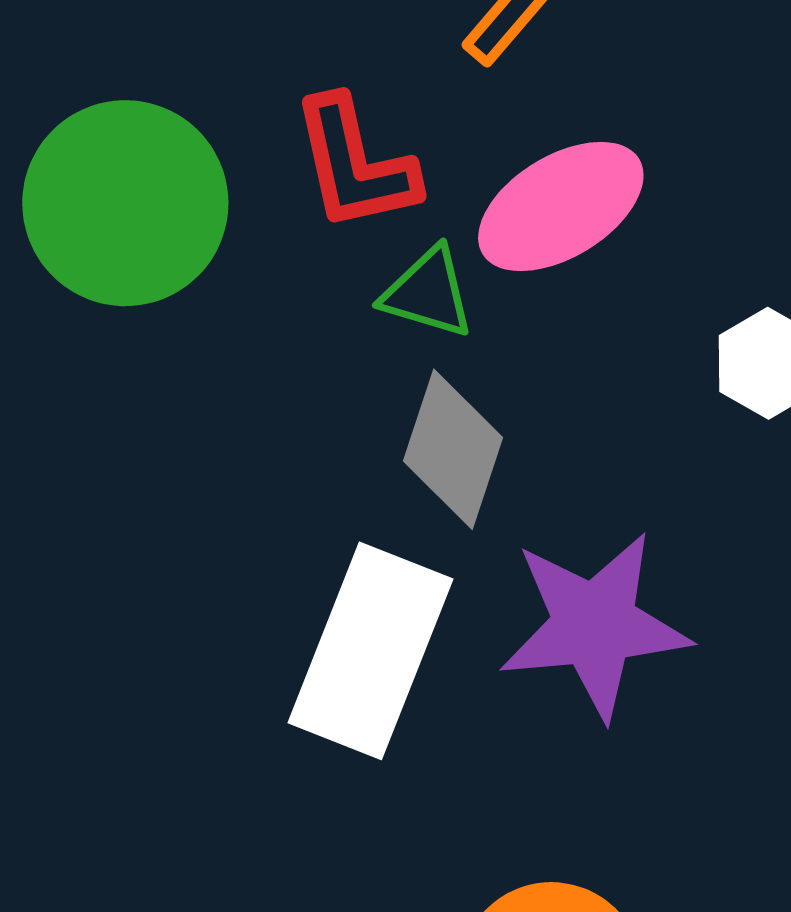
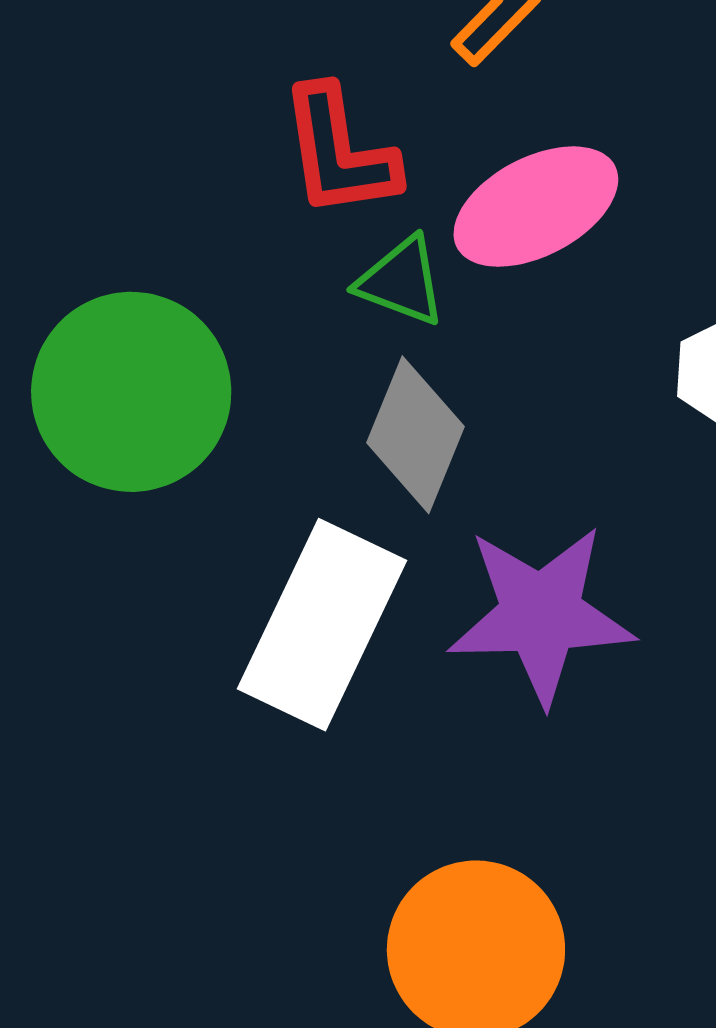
green circle: (125, 203) -> (131, 392), moved

